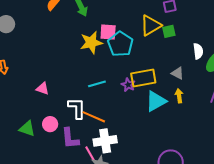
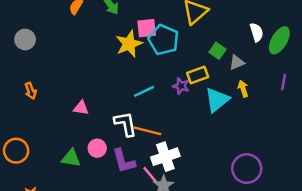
green square: (169, 31) -> (217, 51), moved, turned -32
gray triangle: (178, 73) -> (237, 62), turned -40
yellow rectangle: (143, 78) -> (198, 75), size x0.7

